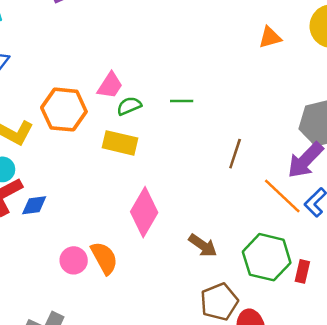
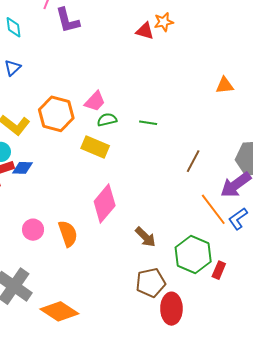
brown line: (235, 154) -> (193, 161), moved
blue diamond: (34, 205) -> (22, 168), moved
pink circle: (74, 260) -> (33, 230), moved

